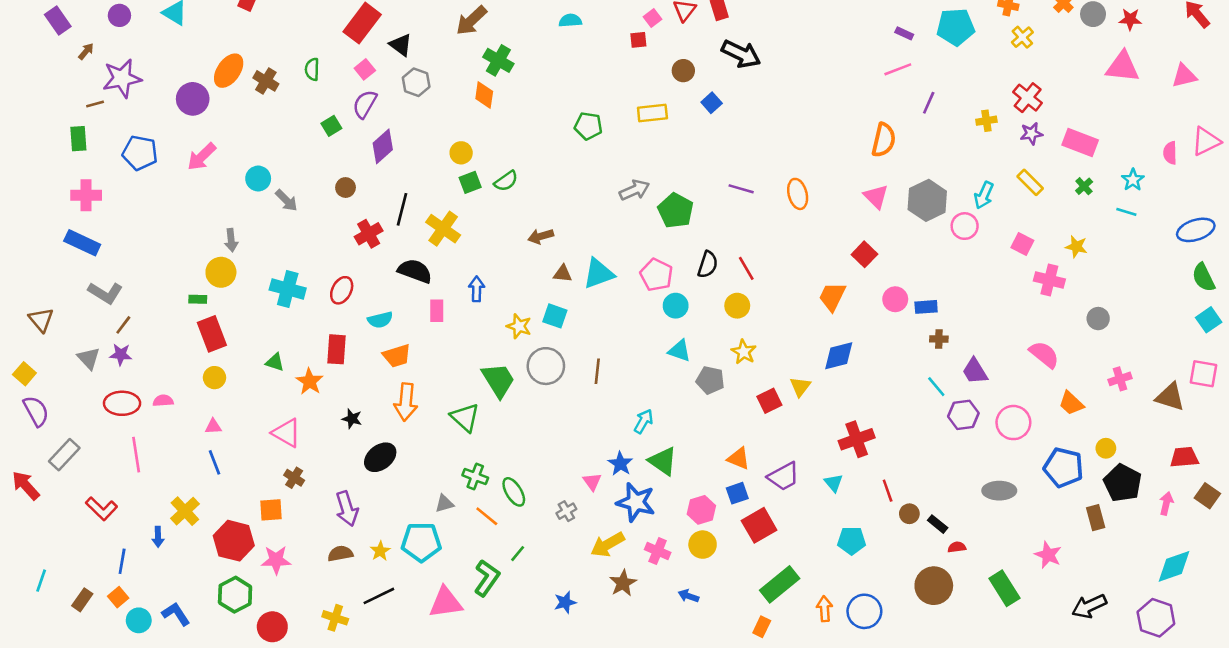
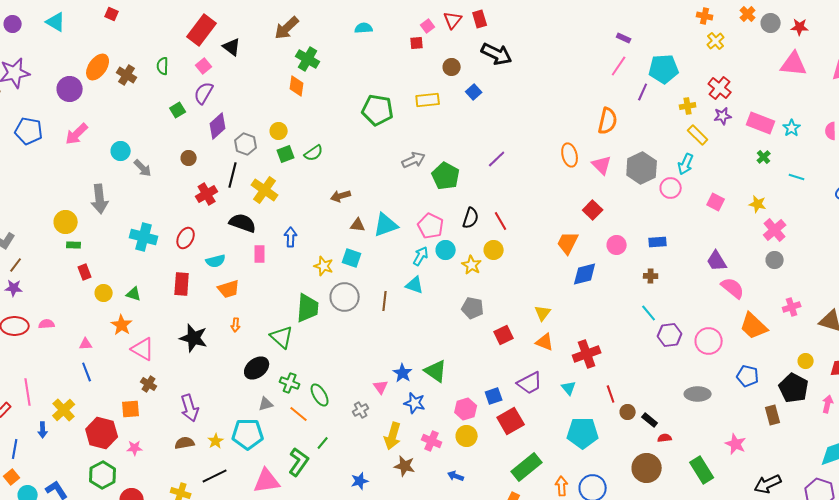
cyan pentagon: (956, 27) -> (664, 69), moved
pink line: (898, 69) -> (619, 66), turned -35
gray hexagon: (416, 82) -> (246, 144), moved
green pentagon: (588, 126) -> (378, 110), size x1.4
cyan star: (1133, 180) -> (792, 128), moved
yellow rectangle: (1030, 182) -> (698, 135), moved
purple line: (741, 189) -> (497, 159), turned -60
orange ellipse: (798, 194) -> (570, 155), moved
gray arrow: (231, 240) -> (100, 199), size x1.6
yellow circle: (221, 272) -> (66, 222), moved
pink cross: (1049, 280) -> (775, 230), moved, turned 35
blue rectangle: (926, 307) -> (658, 242), moved
red rectangle: (212, 334) -> (85, 272), size x0.6
cyan triangle: (679, 351) -> (415, 285), moved
yellow star: (744, 352) -> (472, 265), moved
blue diamond: (839, 356) -> (585, 274), moved
purple trapezoid: (975, 371) -> (717, 261), moved
yellow circle: (214, 378) -> (104, 293), moved
green trapezoid: (498, 380) -> (308, 308), turned 36
orange star: (310, 381) -> (122, 325), moved
red square: (769, 401) -> (504, 335), moved
orange arrow: (406, 402) -> (236, 325), size x0.5
orange trapezoid: (1071, 403) -> (754, 326), size x1.4
black star: (352, 419) -> (194, 338), size x1.8
cyan arrow: (643, 421) -> (421, 256), moved
yellow circle: (1106, 448) -> (806, 361), moved
pink line: (136, 455) -> (28, 392), moved
black ellipse: (380, 457) -> (257, 368), moved
orange triangle: (739, 459) -> (545, 342), moved
blue pentagon: (1063, 468) -> (748, 376), size x0.7
blue star: (636, 502) -> (415, 403), size x0.7
cyan pentagon: (852, 541) -> (583, 433), size x1.4
yellow arrow: (608, 545) -> (393, 436), turned -44
pink star: (276, 560) -> (135, 448), size x0.7
brown star: (623, 583) -> (405, 466), turned -30

